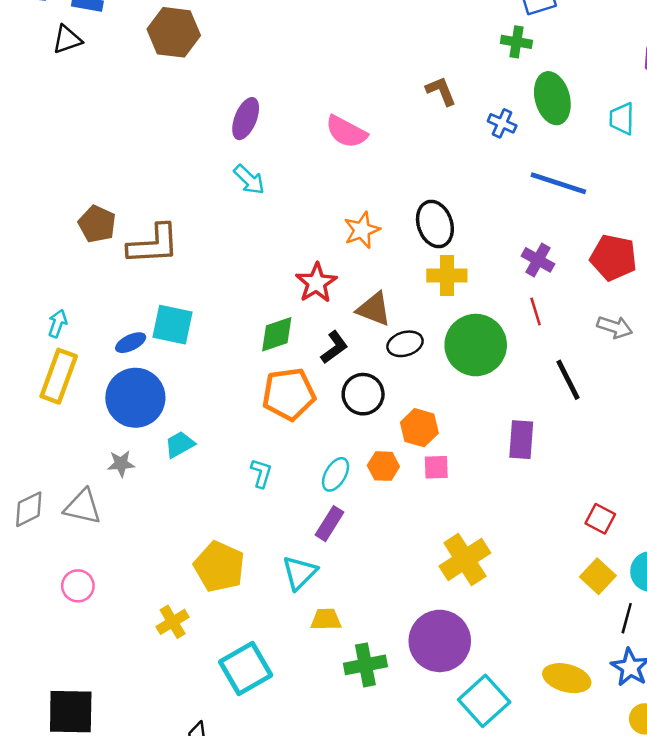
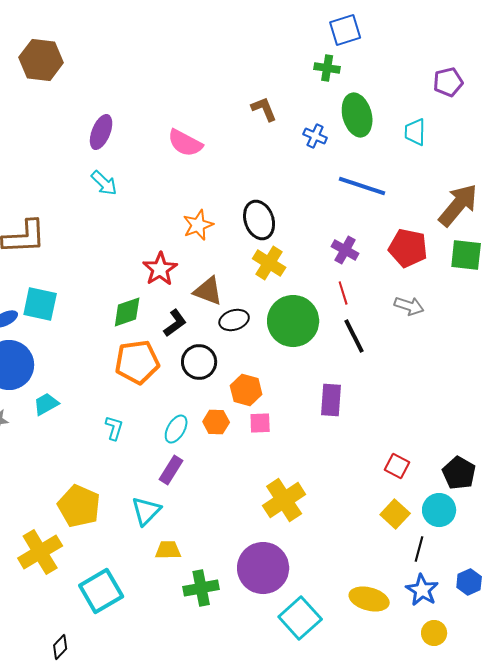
yellow cross: (447, 276) -> (269, 263), turned 32
black line: (568, 380) -> (354, 336), moved
yellow cross: (173, 622) -> (40, 552), size x1.6

